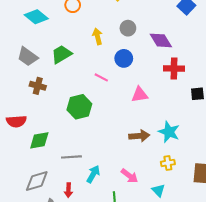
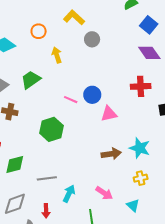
gray circle: (128, 28) -> (92, 39), moved
yellow arrow: (97, 36) -> (57, 55), moved
purple diamond: (161, 40) -> (149, 53), moved
blue circle: (124, 58) -> (92, 95), moved

